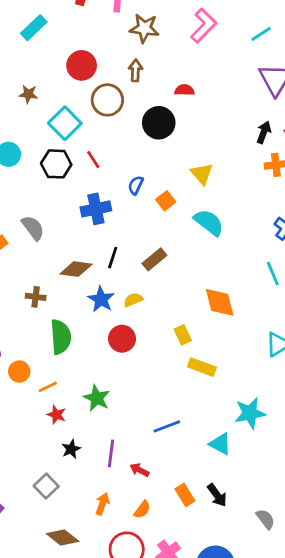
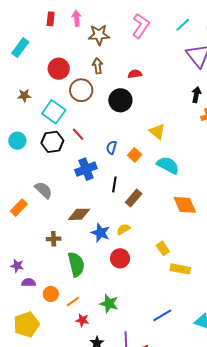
black line: (113, 258) -> (114, 184), moved
orange diamond: (220, 302) -> (185, 205), moved

